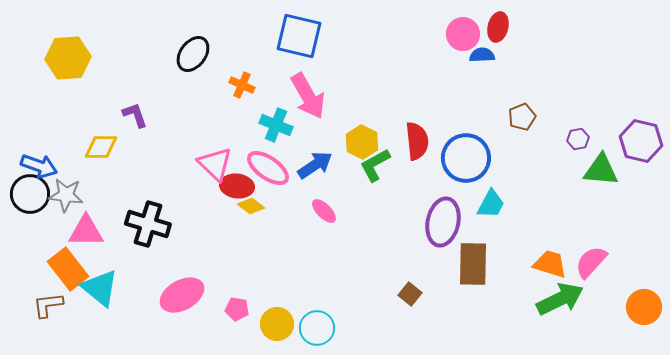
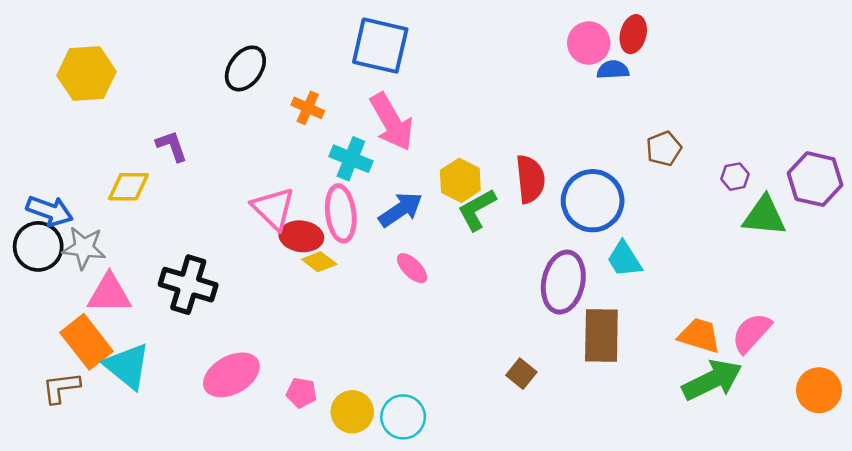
pink ellipse: (268, 168) -> (341, 213), turned 48
cyan trapezoid: (491, 204) -> (624, 259), turned 120

